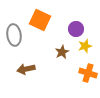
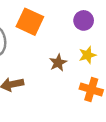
purple circle: (76, 29) -> (84, 20), moved

